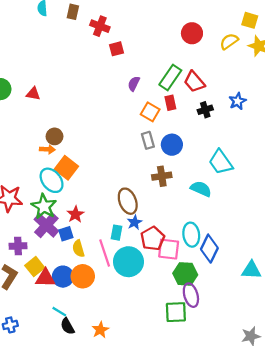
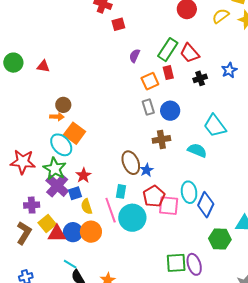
orange square: (150, 112) -> (150, 81), turned 36
blue star: (135, 222) -> (147, 170), moved
green hexagon: (185, 274) -> (220, 239), moved
purple ellipse: (191, 295) -> (194, 264), moved

